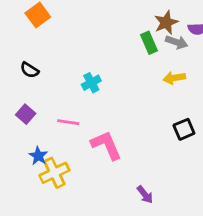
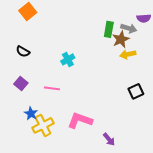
brown star: (166, 23) -> (121, 39), moved
green rectangle: (149, 43) -> (109, 29), turned 35
pink L-shape: (106, 145) -> (80, 120), moved, turned -45

